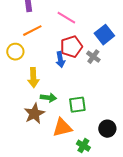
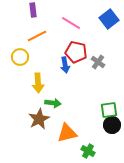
blue square: (104, 35) -> (109, 19), moved
red pentagon: (71, 47) -> (76, 52), turned 30
green square: (77, 105) -> (109, 110), moved
black circle: (107, 129) -> (112, 125), moved

